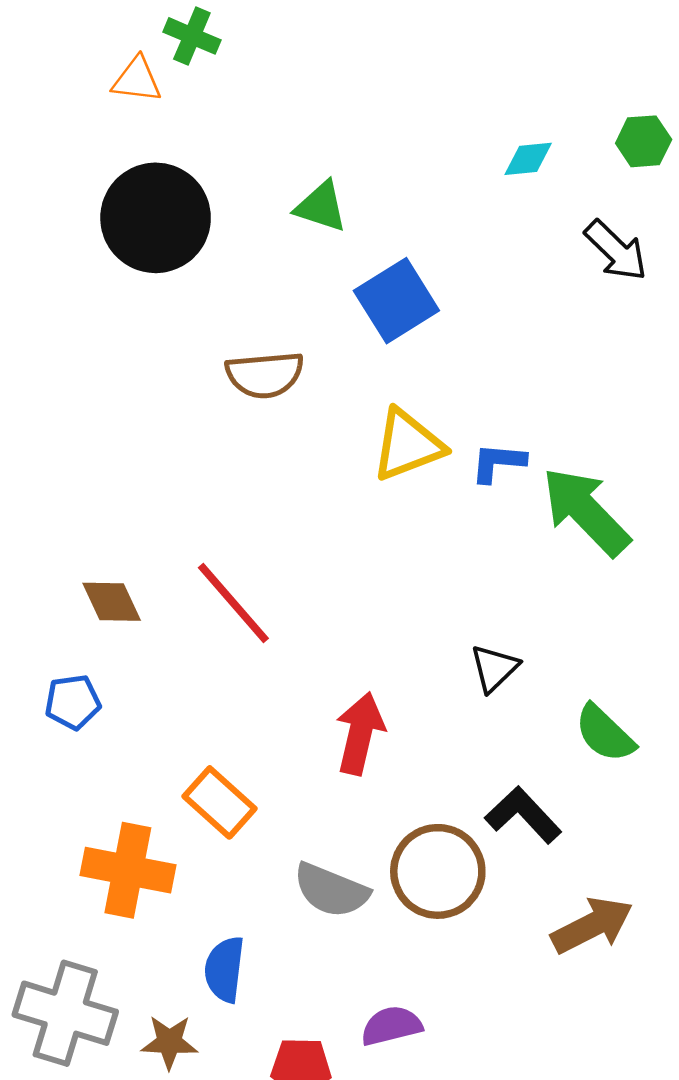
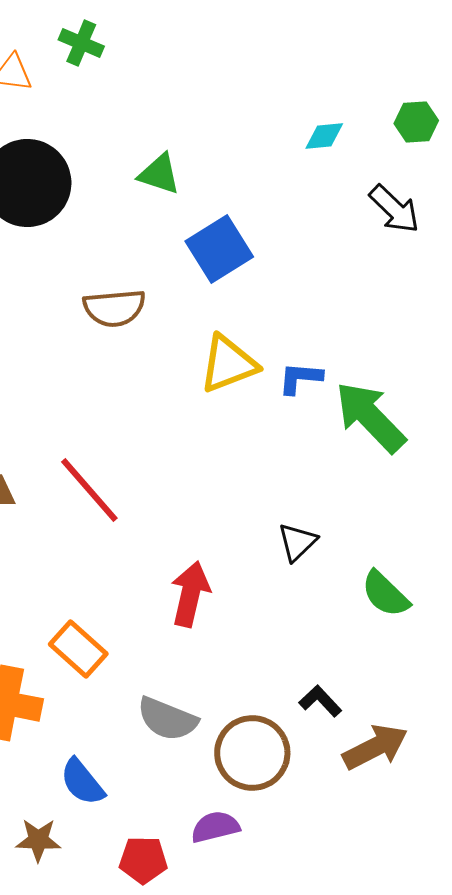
green cross: (192, 36) -> (81, 43), moved
black L-shape: (523, 815) -> (320, 701), moved, size x0.7
brown circle: (438, 871) -> (252, 753), moved
blue semicircle: (225, 969) -> (82, 782), turned -46

